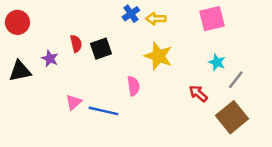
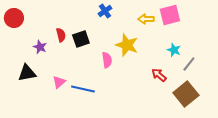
yellow arrow: (156, 19) -> (146, 19), moved
black triangle: (20, 71) -> (27, 73), moved
pink semicircle: (133, 86) -> (107, 60), moved

